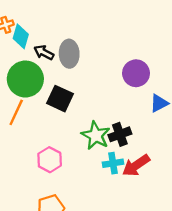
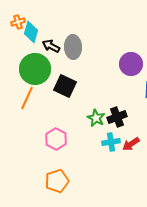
green star: (96, 135) -> (96, 118), size x0.7
red arrow: (136, 165) -> (131, 144), size x0.7

